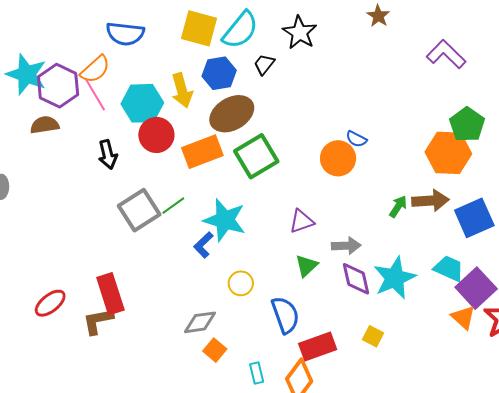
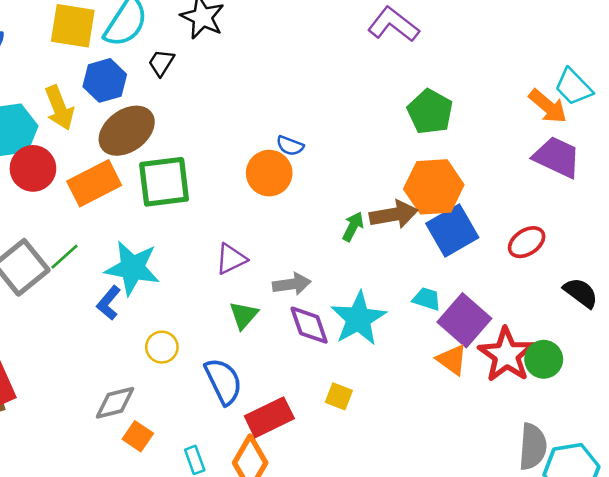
orange hexagon: (448, 153) -> (434, 187), moved
green square: (256, 156) -> (164, 182), turned 30
cyan trapezoid: (449, 268) -> (427, 299), size x0.7

